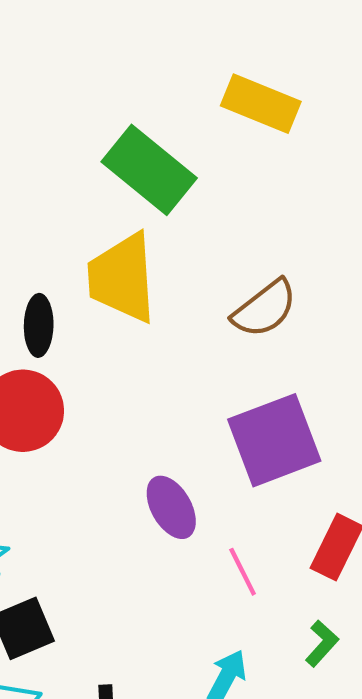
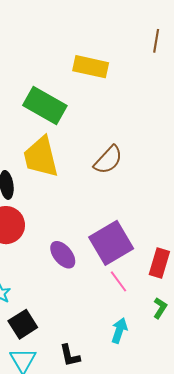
purple square: (274, 440) -> (111, 243), moved
purple ellipse: (171, 507) -> (63, 255), moved

